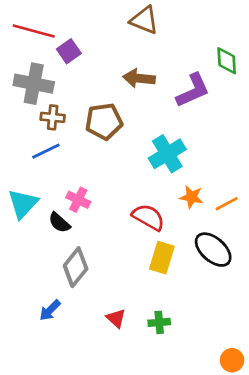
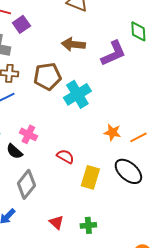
cyan cross: (167, 154) -> (77, 94), moved
red semicircle: (148, 217) -> (65, 156), moved, size x0.7

